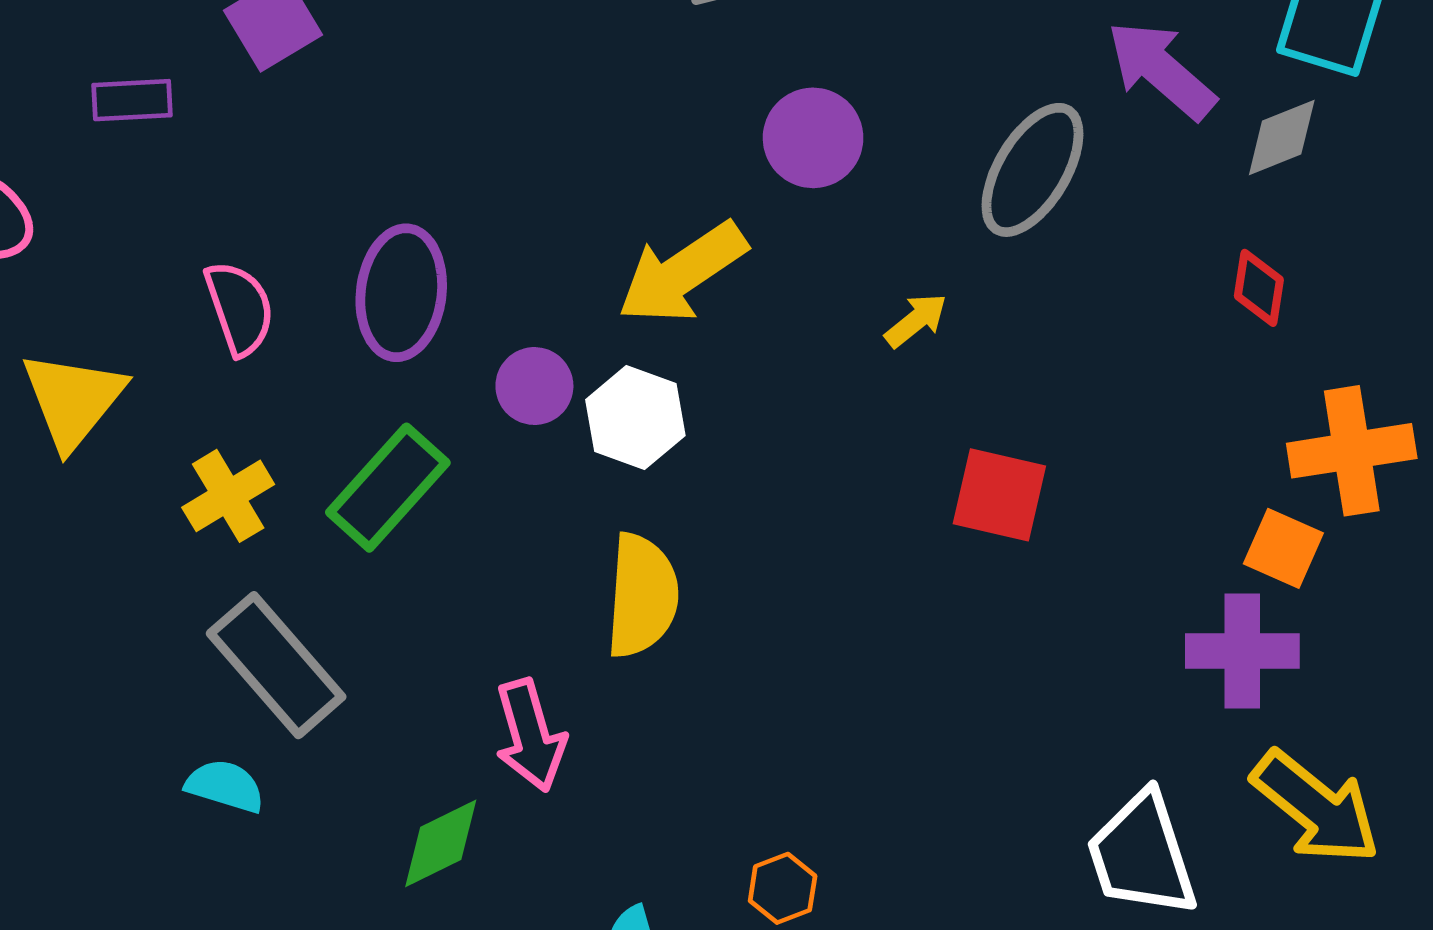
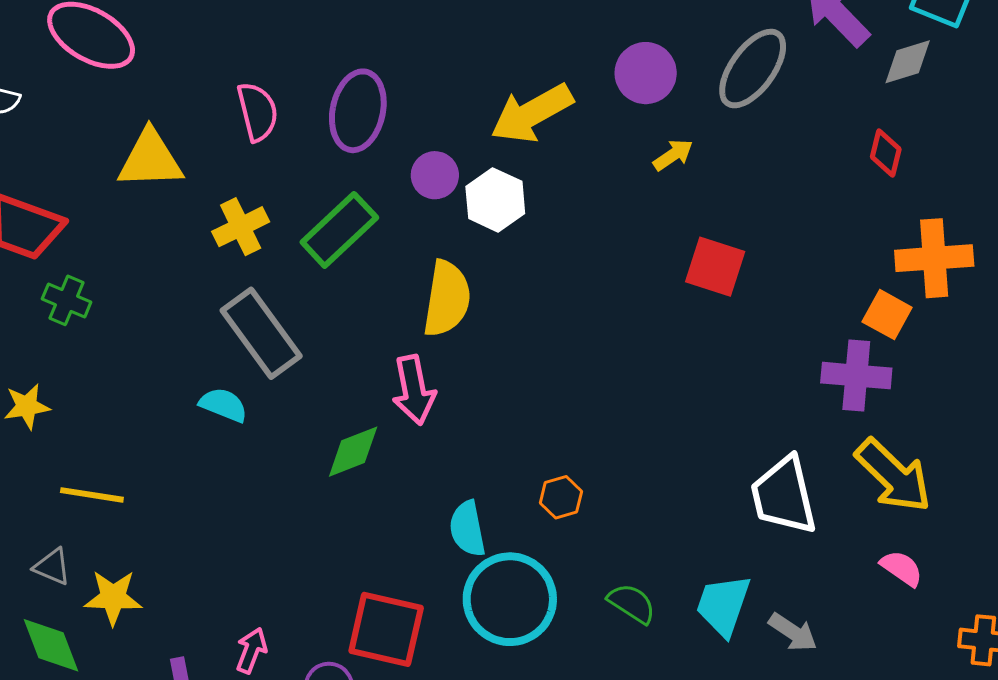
purple circle: (813, 138) -> (646, 73), moved
yellow triangle: (73, 400) -> (150, 159), turned 44
yellow semicircle: (642, 596) -> (447, 299), moved

